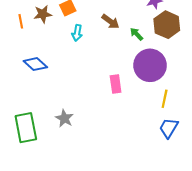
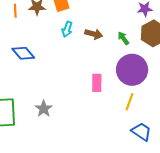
brown arrow: (110, 21) -> (94, 34), moved, turned -30
yellow line: (165, 99) -> (130, 102), moved
blue trapezoid: (169, 128) -> (141, 132), turned 85

